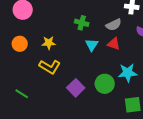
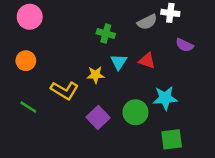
gray semicircle: (114, 25) -> (147, 22), moved
yellow star: (49, 43) -> (95, 75), moved
green line: (22, 94) -> (28, 107), moved

